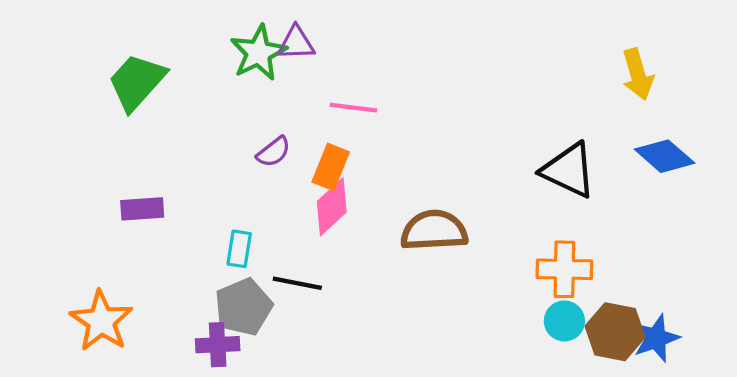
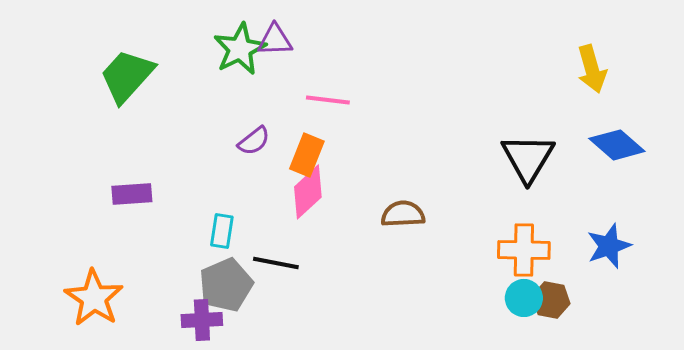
black triangle: (569, 170) -> (528, 158), turned 36
brown semicircle: (434, 230) -> (403, 214), size x0.7
brown hexagon: (615, 332) -> (551, 300), moved, size x0.7
blue star: (656, 338) -> (609, 246), moved

